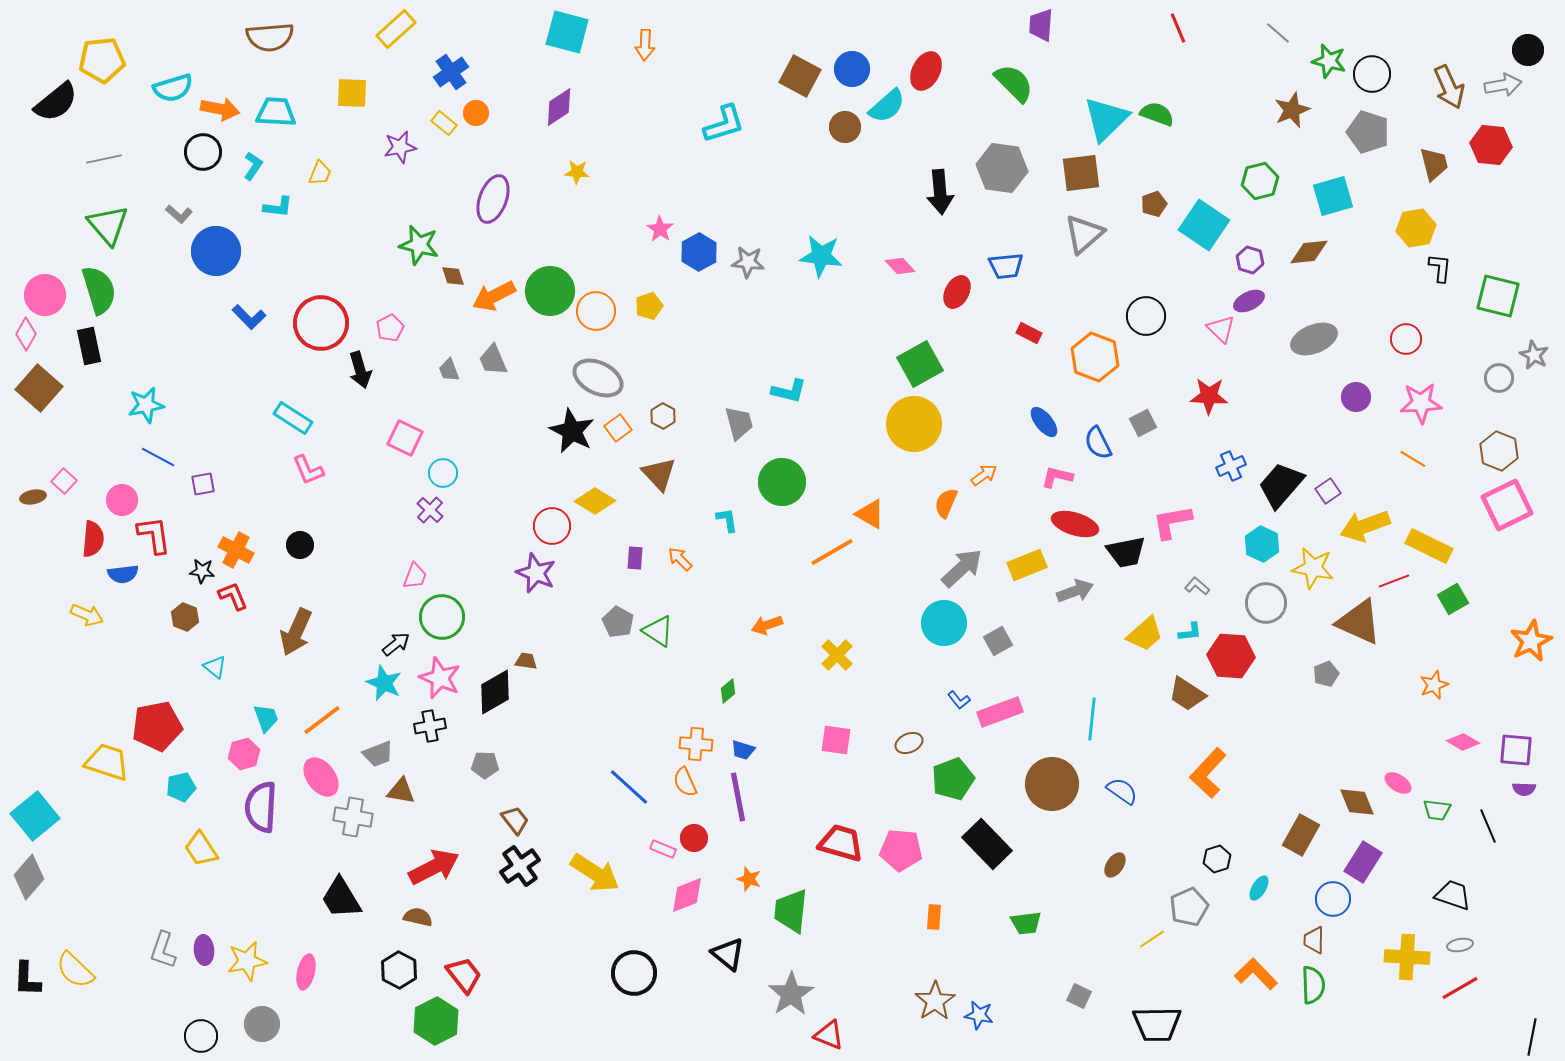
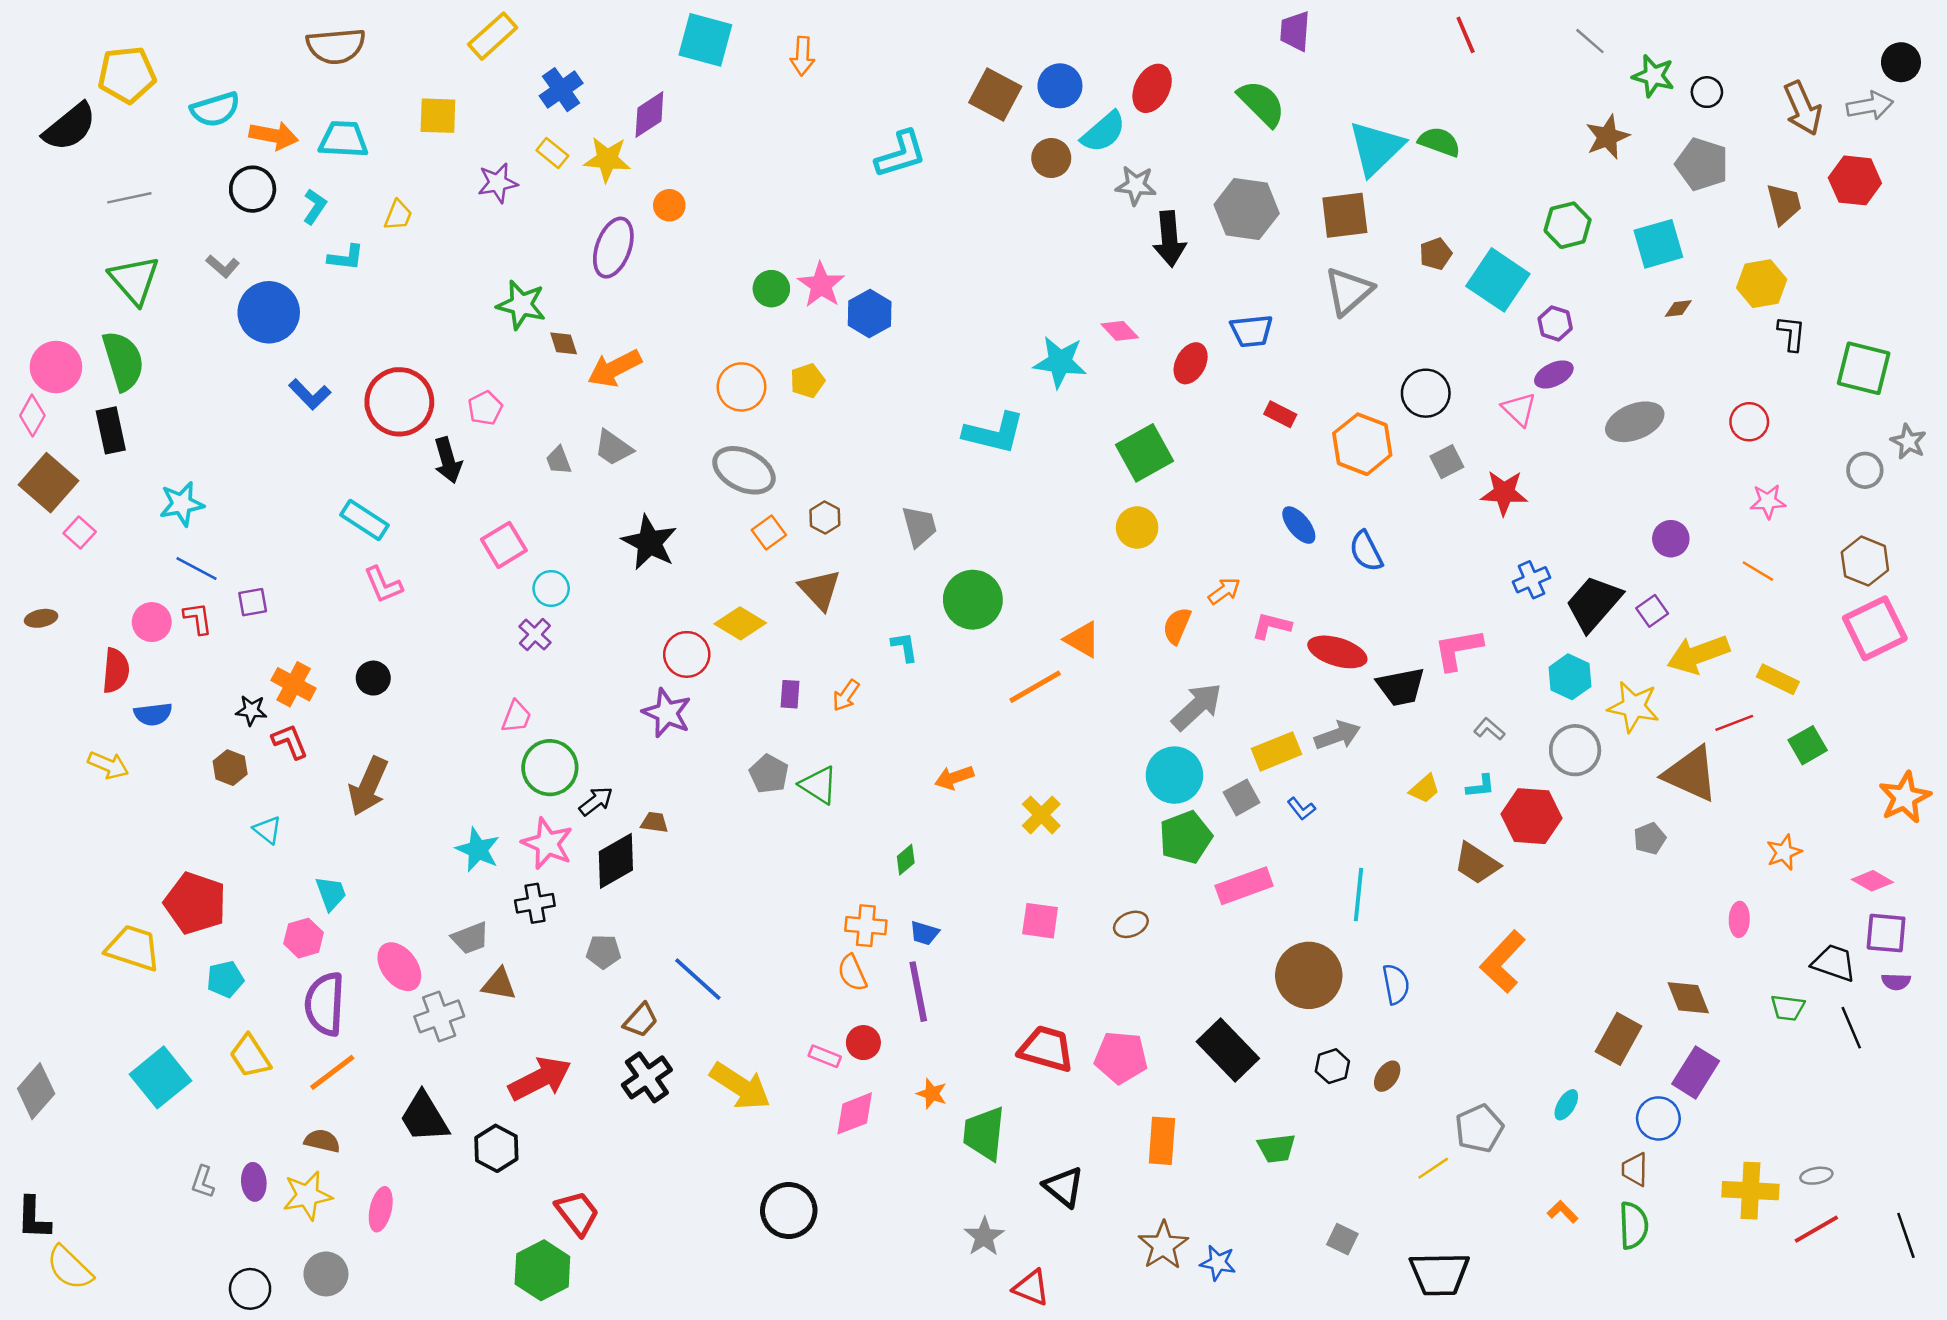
black circle: (1372, 74) -> (1707, 92), size x0.7
purple diamond: (559, 107) -> (649, 114), moved
orange circle: (476, 113) -> (669, 205), moved
yellow star: (577, 172) -> (607, 159), moved, size x1.5
pink star: (660, 229) -> (821, 285), size x1.4
brown diamond: (1309, 252) -> (1678, 309), moved, size x0.6
cyan star: (821, 256) -> (1060, 362), moved
gray star: (748, 262) -> (1136, 185), moved
green circle: (550, 291) -> (771, 289), moved, size x0.6
gray trapezoid: (493, 360) -> (613, 448), turned -32
cyan L-shape: (789, 391) -> (994, 433), moved, size x1.4
purple circle: (1356, 397) -> (1671, 539), moved
pink star: (1421, 403) -> (1768, 501), size x0.7
gray square: (1143, 423) -> (1447, 462), moved
yellow circle: (914, 424) -> (1137, 528), size x0.6
black star: (572, 431) -> (649, 542), moved
pink square: (405, 438) -> (504, 545), turned 33
pink L-shape: (1057, 477) -> (1271, 626), moved
pink square: (64, 481) -> (80, 532), moved
red L-shape: (154, 535) -> (198, 618), moved, size x0.7
yellow rectangle: (1429, 546) -> (1778, 679), size x0.7
orange arrow: (680, 559) -> (846, 695), turned -100
yellow rectangle: (1027, 565) -> (1276, 751), moved
yellow trapezoid: (1145, 634) -> (1424, 789), size x0.7
black arrow: (396, 644) -> (596, 801), moved
blue L-shape: (959, 700) -> (1301, 809), moved
orange line: (322, 720) -> (332, 1072), moved
red pentagon: (157, 726) -> (195, 903), turned 30
pink diamond: (1463, 742) -> (1872, 881), moved
green pentagon: (953, 779) -> (1186, 837), moved
pink ellipse: (1398, 783) -> (1739, 919), moved, turned 60
blue line: (629, 787) -> (698, 979), moved
blue semicircle: (1122, 791) -> (1396, 984), turned 44
cyan square: (35, 816) -> (160, 1077), moved
gray cross: (353, 817) -> (439, 1016), turned -30
brown trapezoid: (515, 820) -> (641, 1020), turned 80
black hexagon: (1217, 859) -> (1332, 1066), moved
black trapezoid: (1453, 895) -> (1834, 963), moved
brown semicircle: (418, 917) -> (322, 1141), moved
orange rectangle: (934, 917) -> (1162, 1141), size x1.5
gray L-shape: (163, 950) -> (203, 1182), size x0.7
black triangle: (728, 954) -> (1064, 1187), moved
yellow semicircle: (75, 970) -> (70, 1268), moved
black hexagon: (399, 970) -> (496, 1148), moved
orange L-shape: (1256, 974) -> (1563, 1212), size x0.6
gray star: (791, 994) -> (984, 1237), size x0.7
black line: (1532, 1037) -> (1906, 1235), moved, turned -30

